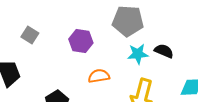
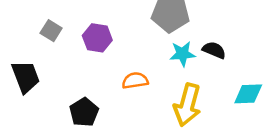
purple hexagon: (81, 41) -> (97, 38), moved

